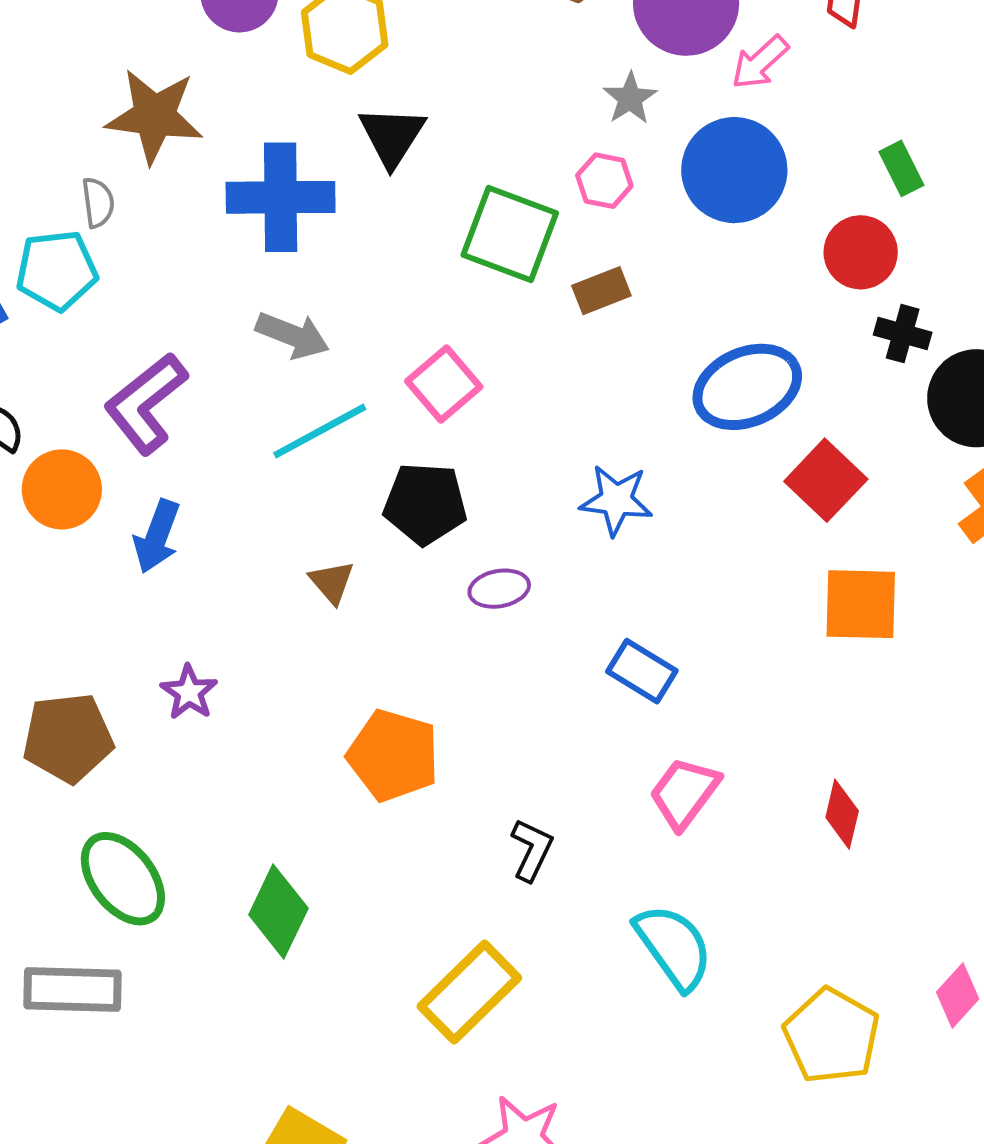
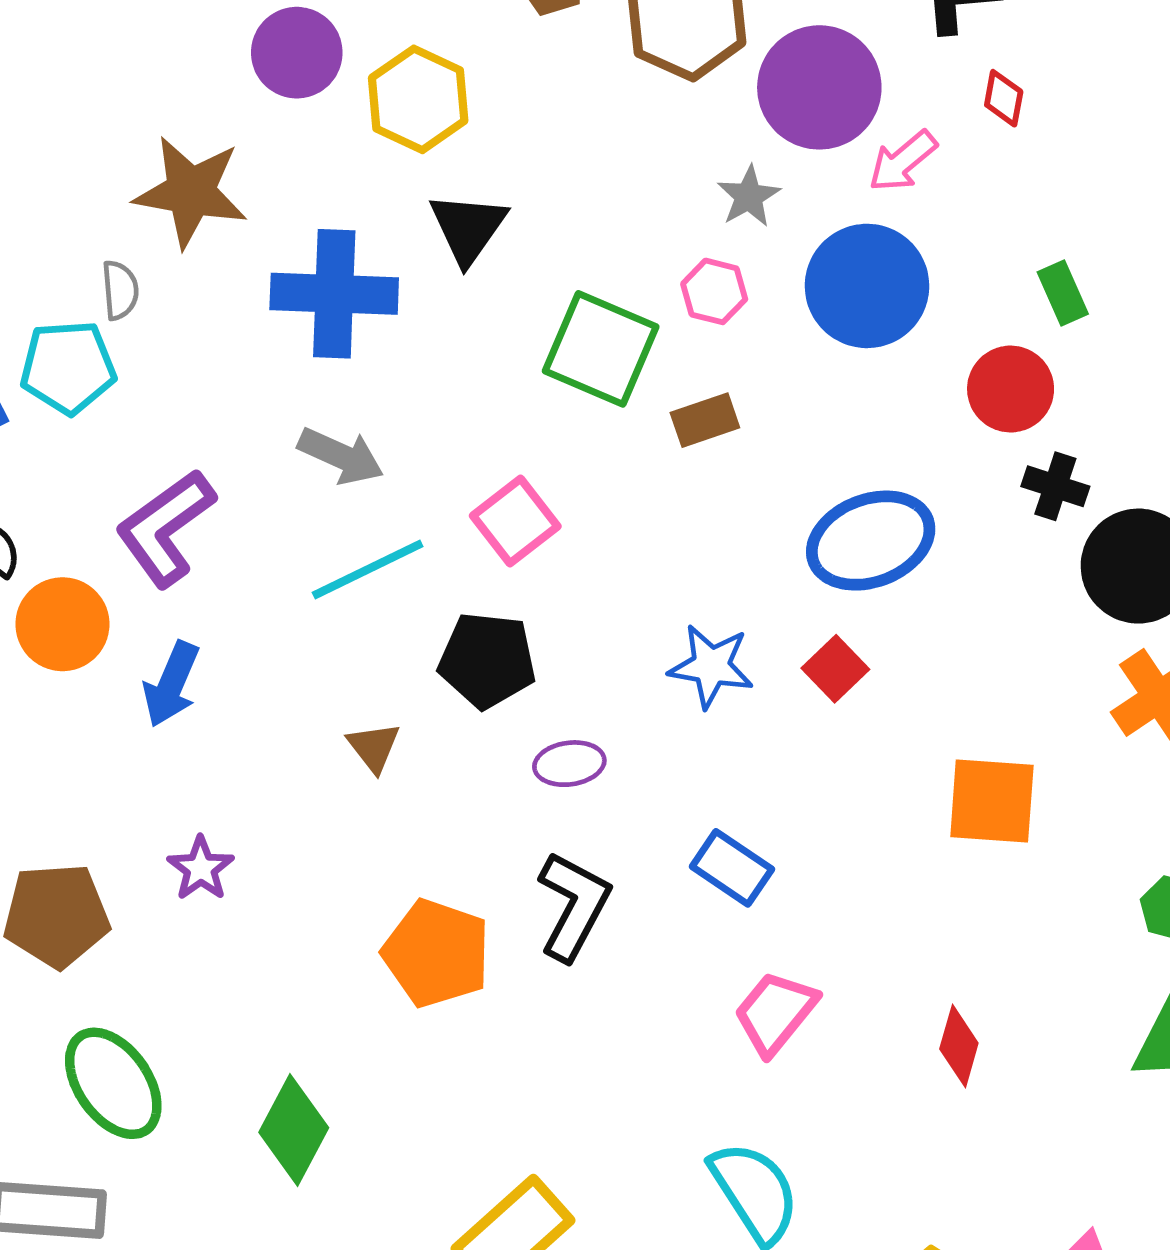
red square: (826, 480) -> (835, 669), moved, size x0.7
black L-shape: (532, 850) -> (574, 906), moved, size x1.5

